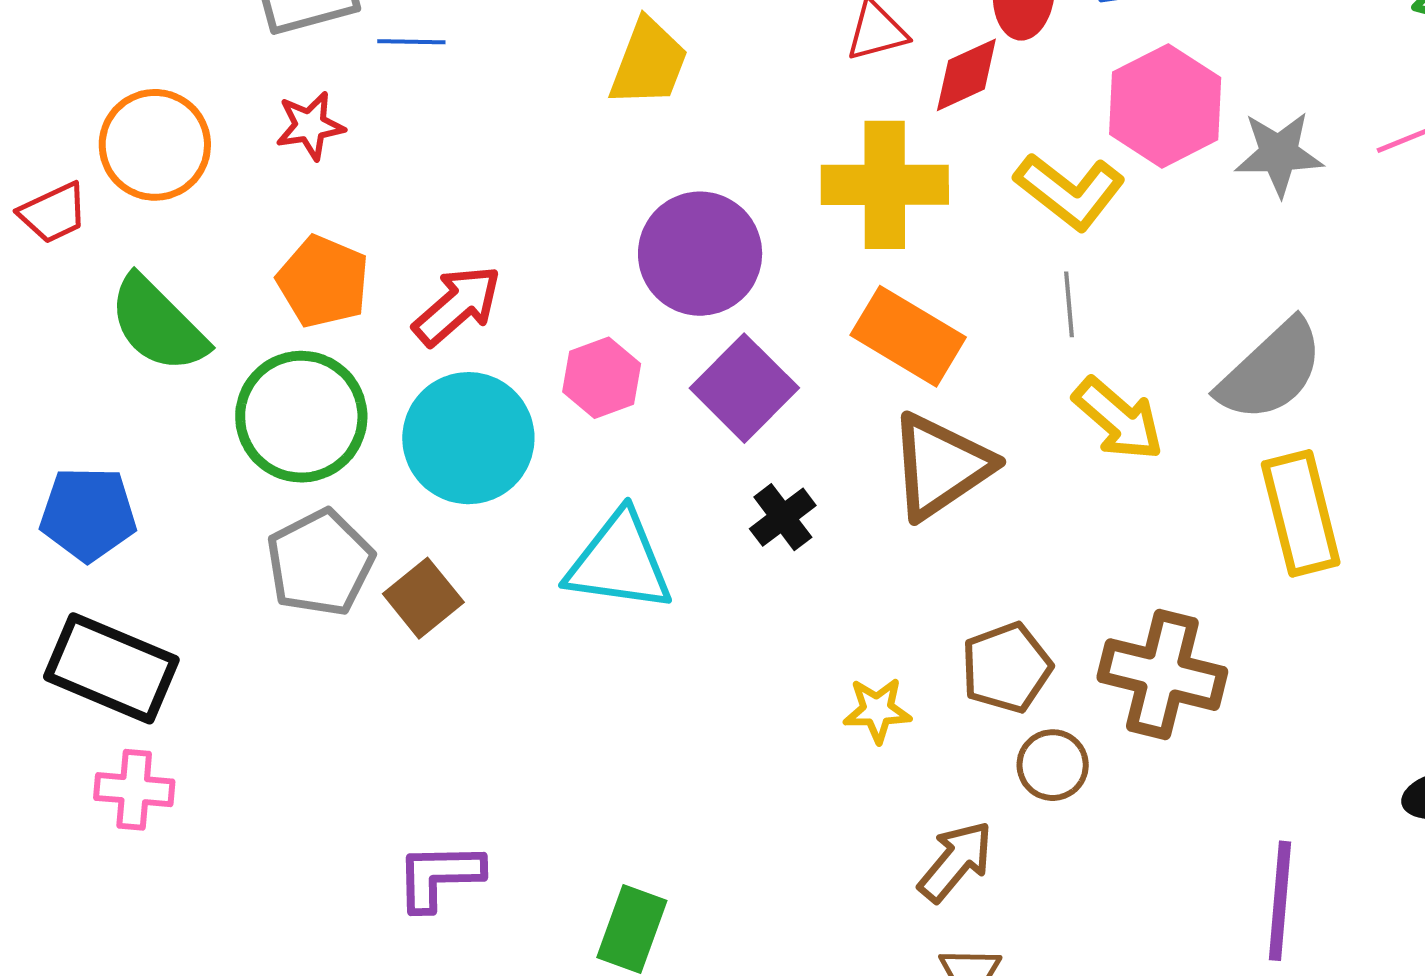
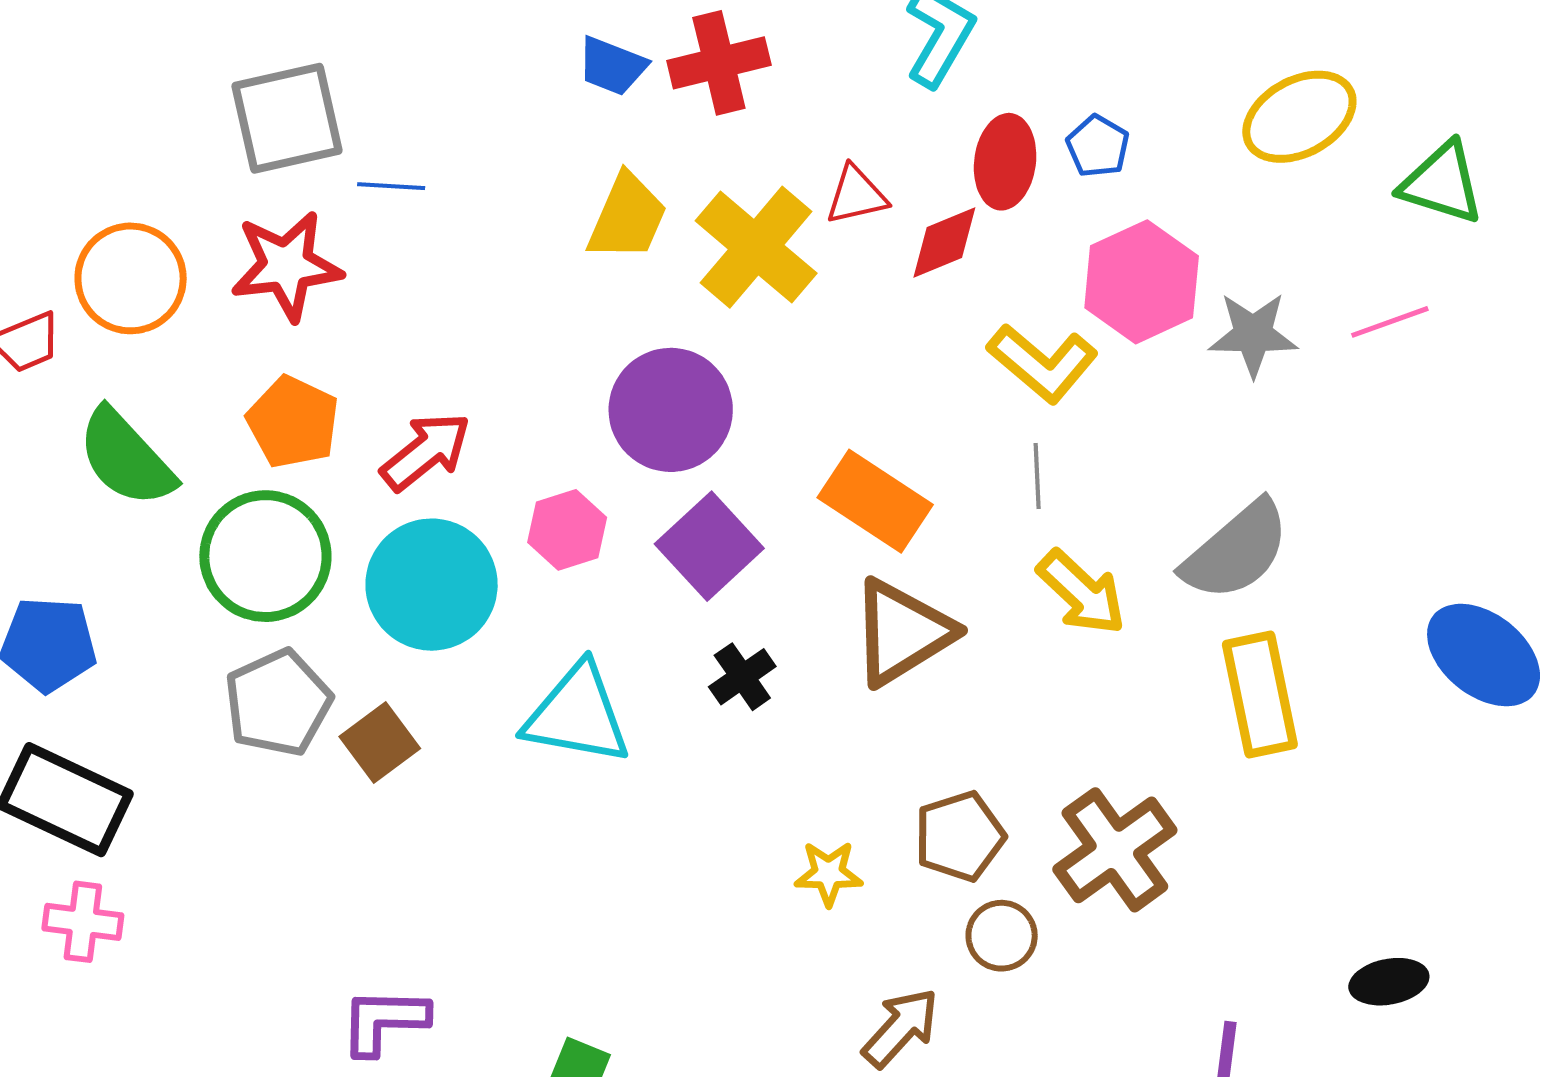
red star: (310, 126) -> (286, 266), size x1.6
yellow cross: (885, 185) -> (756, 247), moved, turned 38
brown cross: (1162, 675) -> (1115, 850), turned 38

